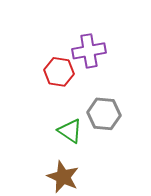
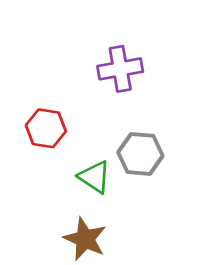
red hexagon: (59, 72) -> (46, 128), moved

